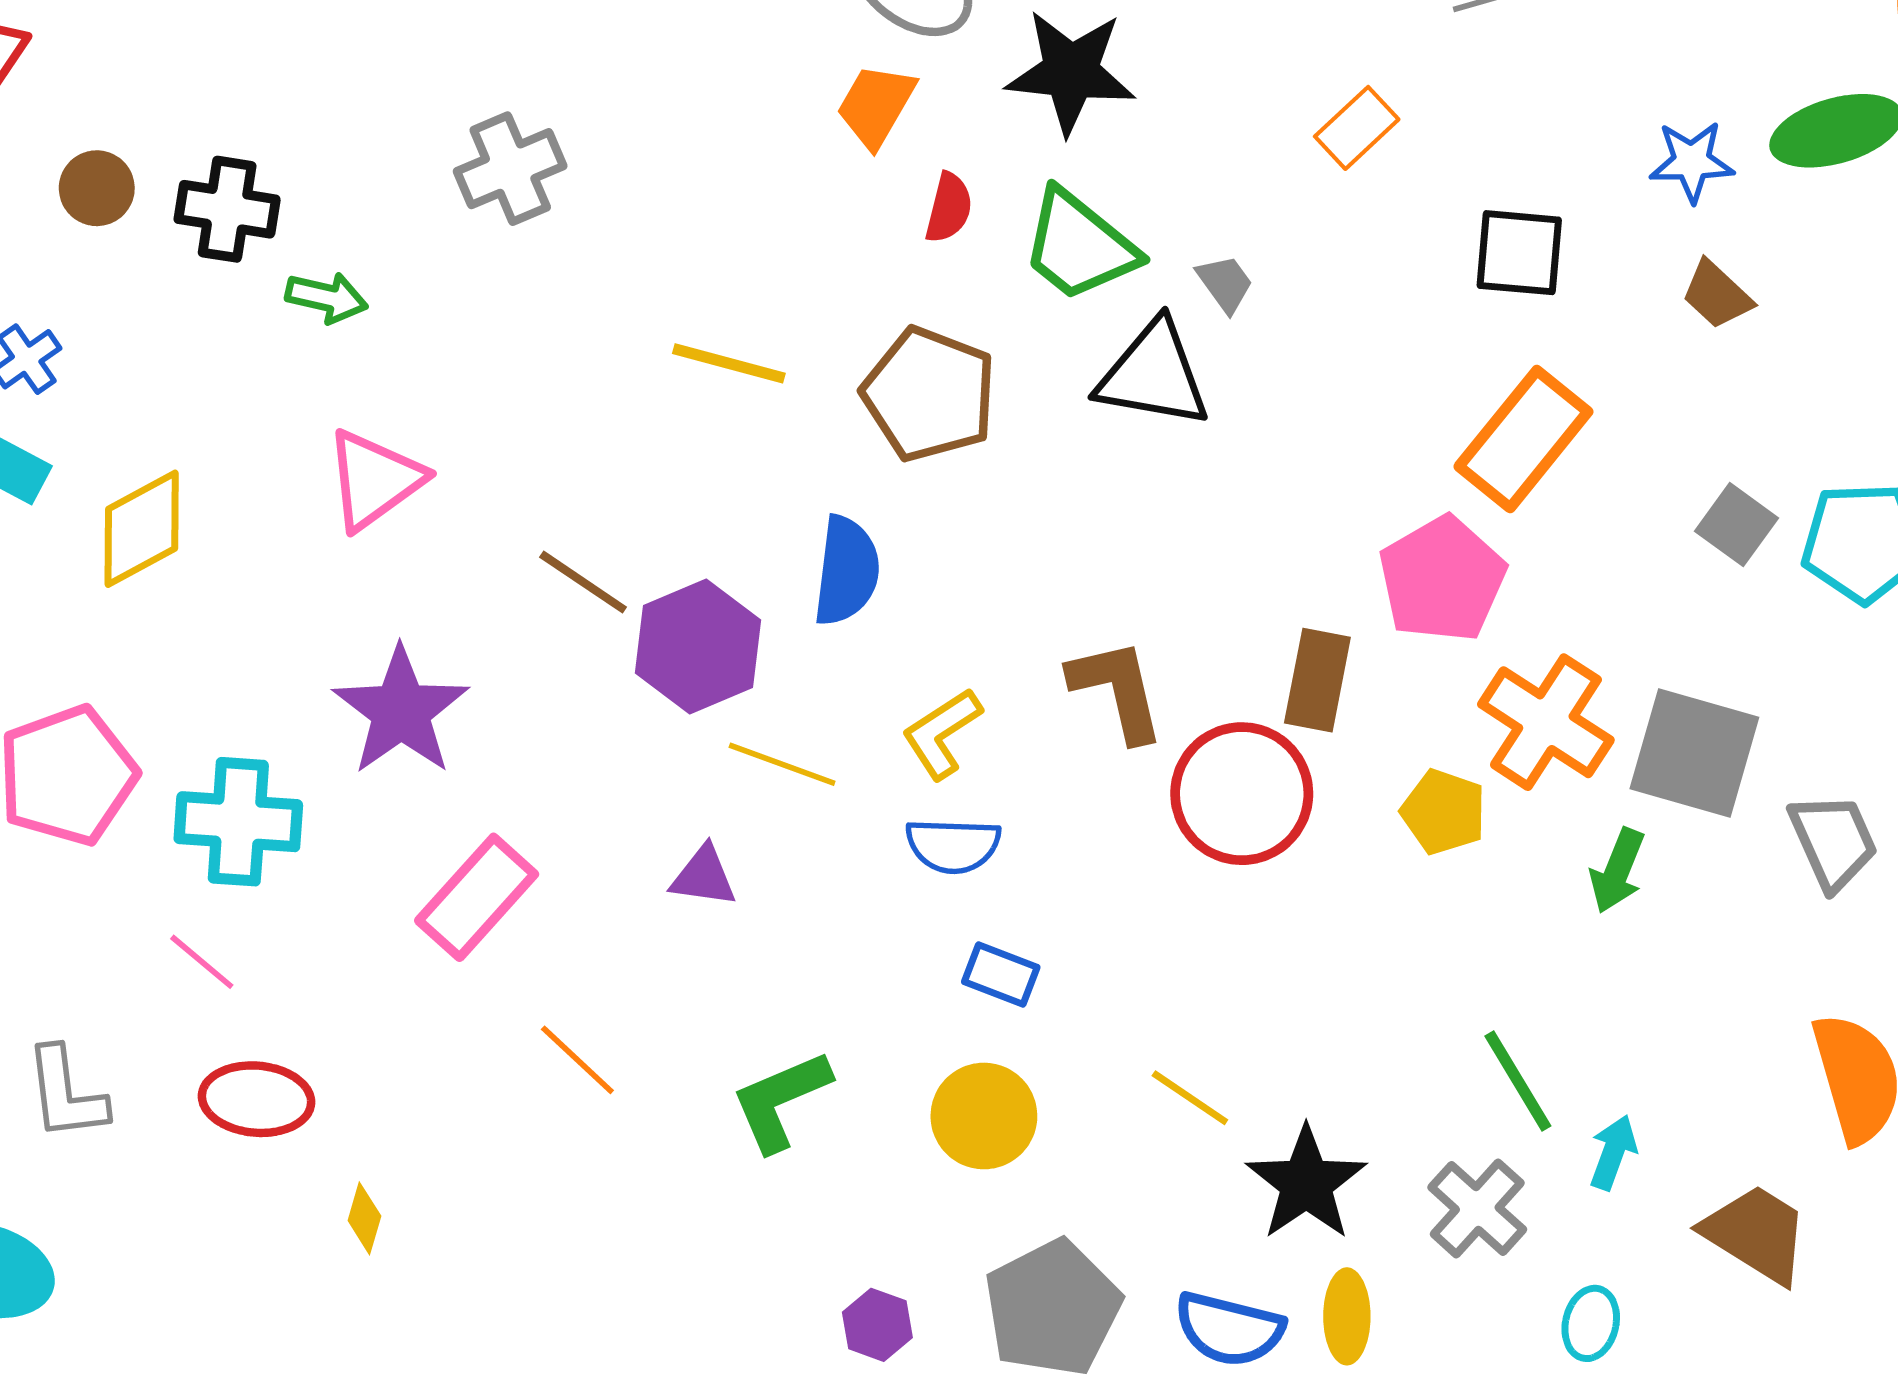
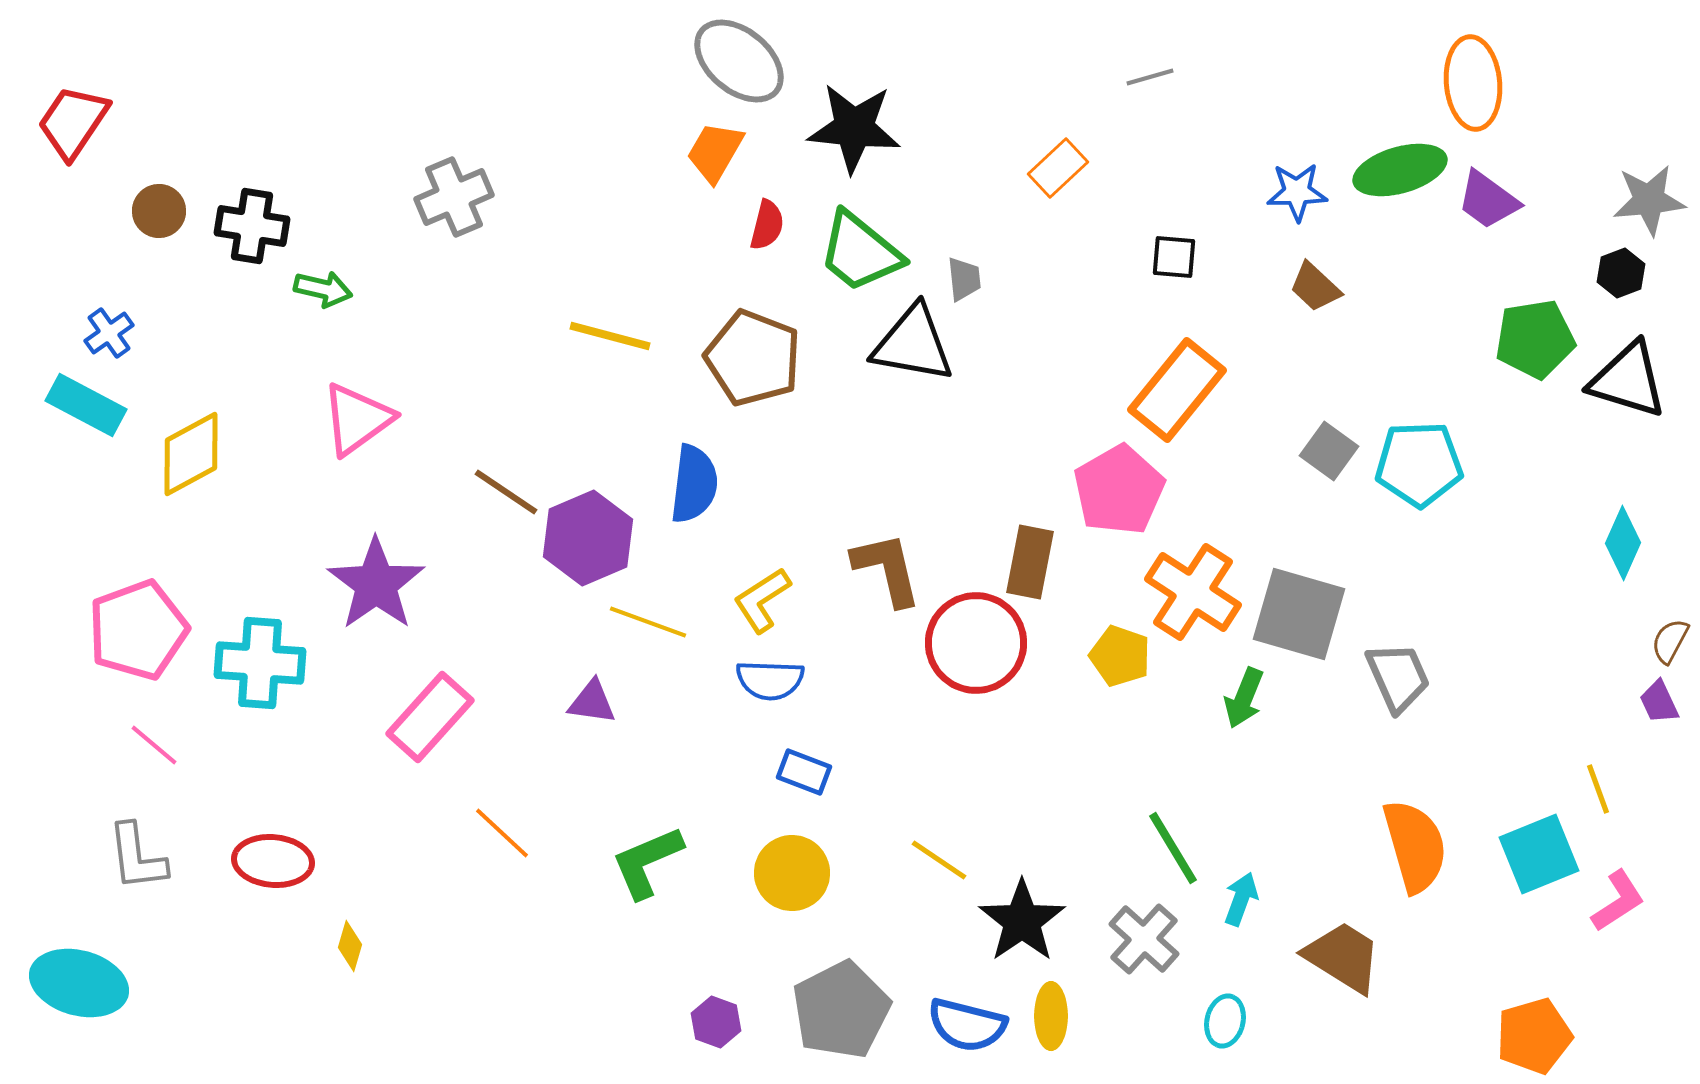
black square: (1519, 253) -> (1174, 257), size x0.7
gray trapezoid: (1225, 284) -> (964, 279), turned 30
pink line: (202, 962) -> (154, 745), moved

